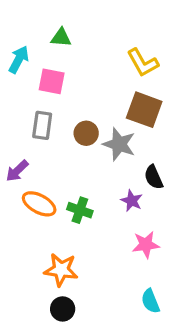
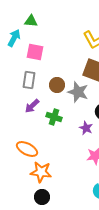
green triangle: (61, 38) -> (31, 21), moved
purple arrow: (17, 171) -> (32, 106), moved
orange ellipse: (39, 204) -> (27, 149), moved
green cross: (80, 210) -> (54, 117), moved

